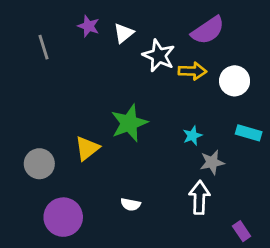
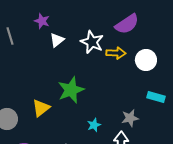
white triangle: (124, 33) -> (57, 40), moved
cyan star: (192, 136) -> (94, 125), moved

